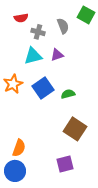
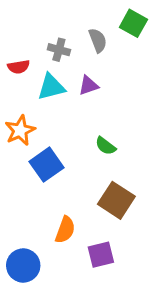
red semicircle: (21, 18) -> (19, 67), moved
blue square: (43, 88) -> (47, 165), moved
green semicircle: (68, 94) -> (105, 146), turned -128
orange semicircle: (19, 148) -> (65, 230), moved

